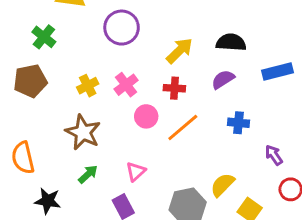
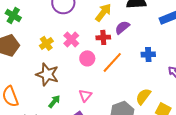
purple semicircle: (223, 79) -> (122, 27), moved

